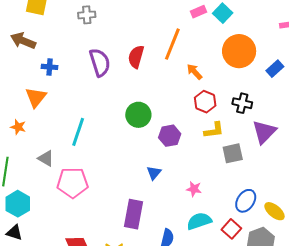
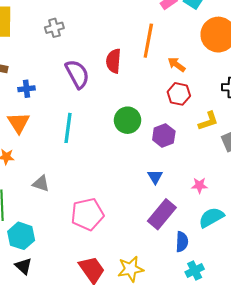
red hexagon: (205, 102) -> (179, 94), moved
cyan line: (78, 132) -> (68, 128), moved
pink pentagon: (72, 183) -> (87, 214), moved
purple rectangle: (133, 214) -> (162, 214), moved, turned 40
black triangle: (14, 233) -> (23, 266), turned 36

